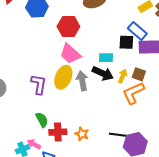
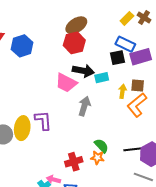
red hexagon: (68, 27) -> (74, 43), moved
black arrow: (103, 73) -> (83, 71), moved
yellow ellipse: (63, 77) -> (22, 128), moved
gray arrow: (82, 81) -> (84, 106), turned 42
green semicircle: (42, 120) -> (101, 146), moved

